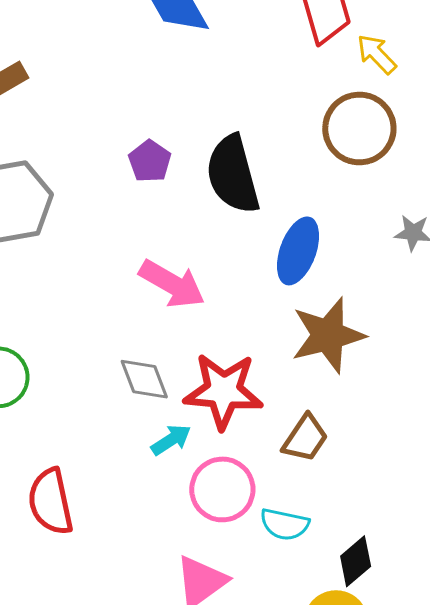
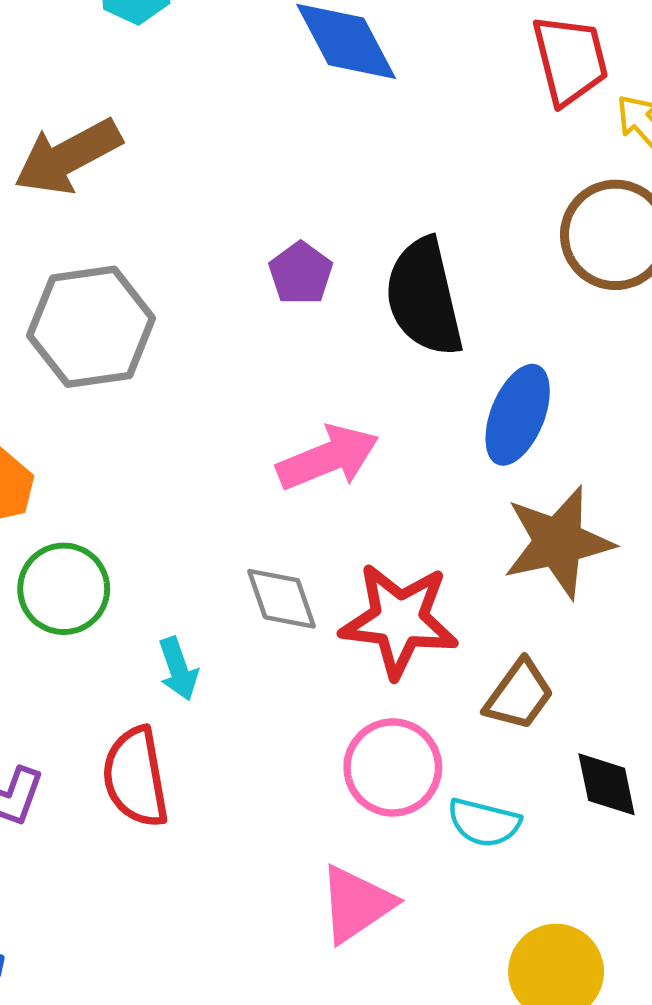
pink arrow: (172, 284) -> (328, 458), turned -54
cyan arrow: (171, 440) -> (178, 669), moved, turned 102
black diamond: (356, 561) -> (607, 784), moved, turned -63

